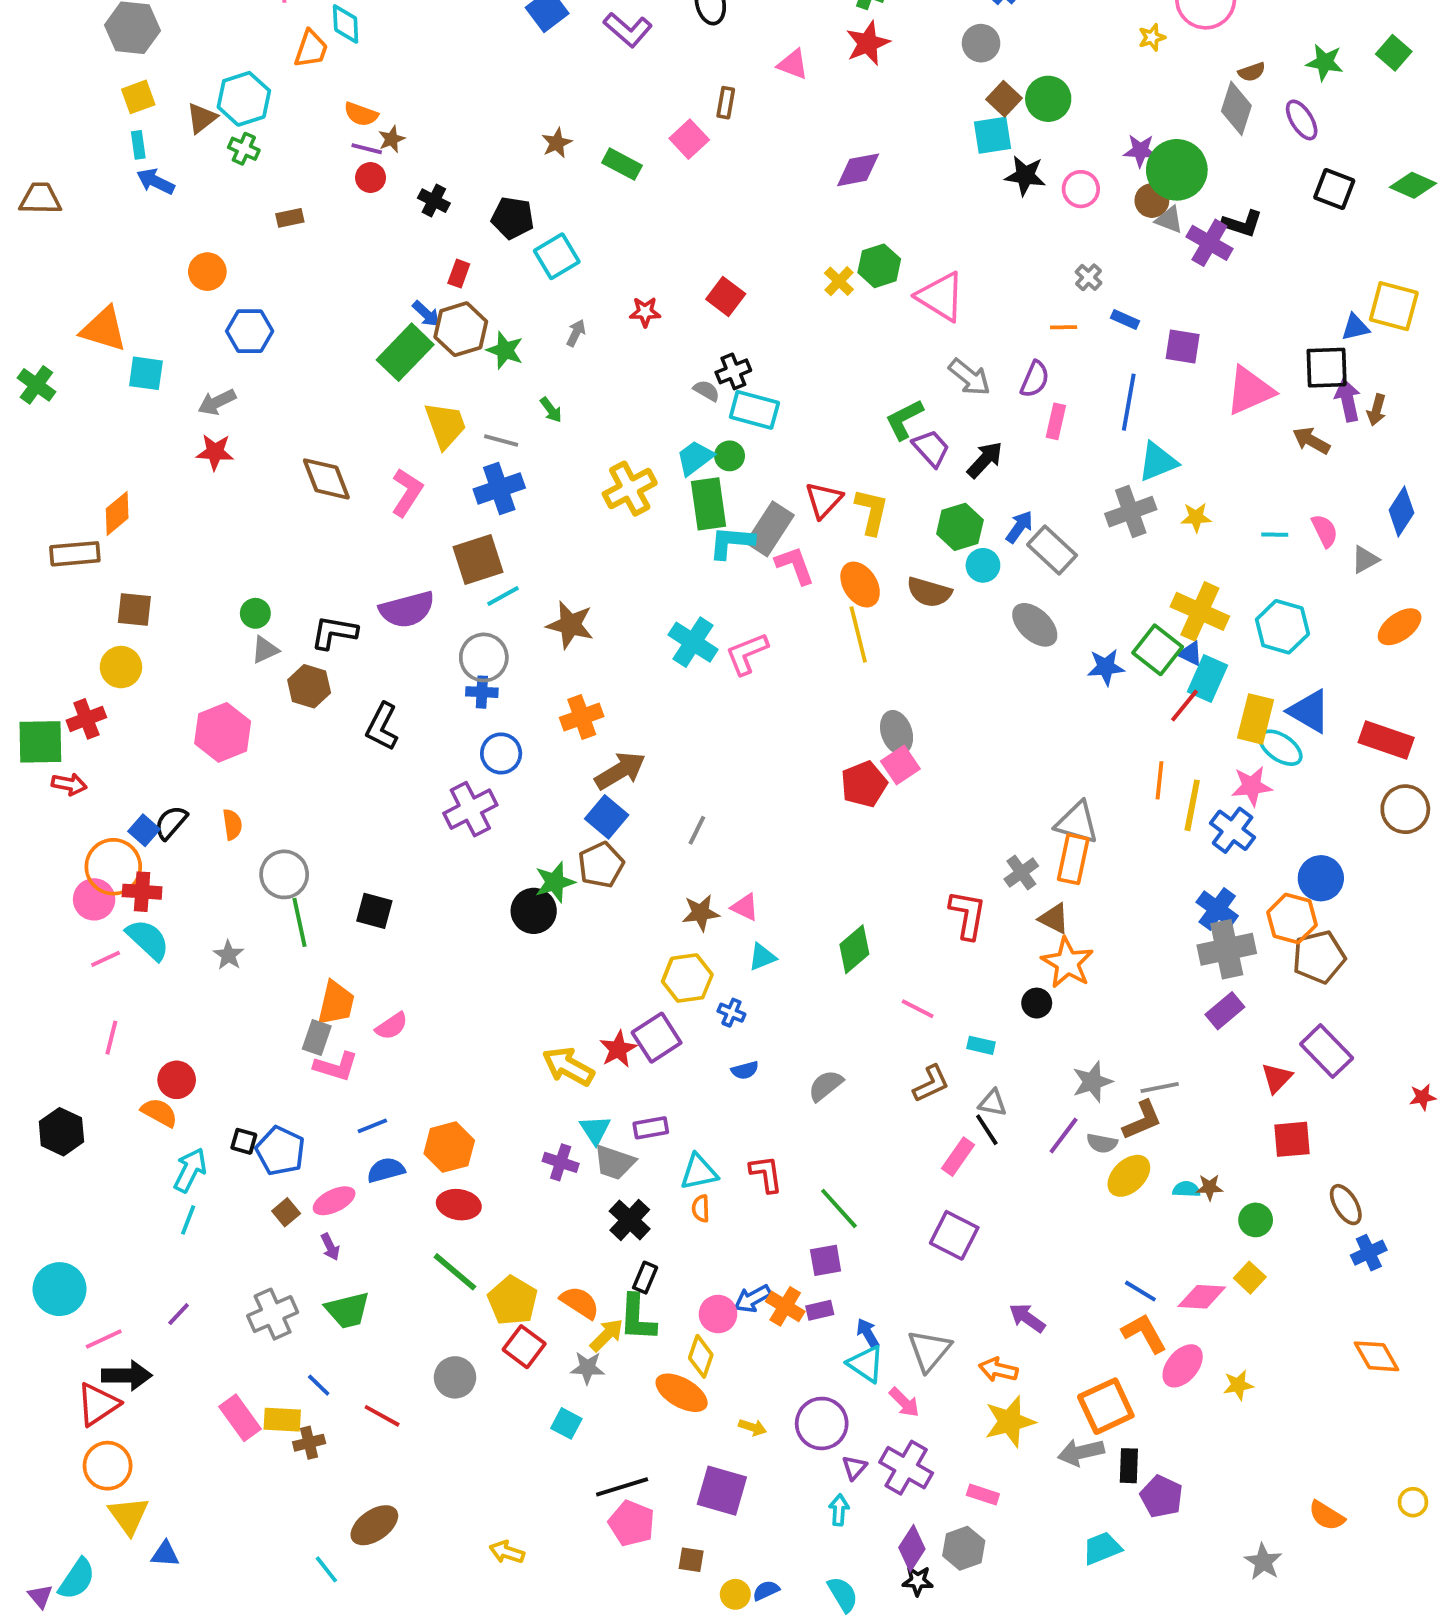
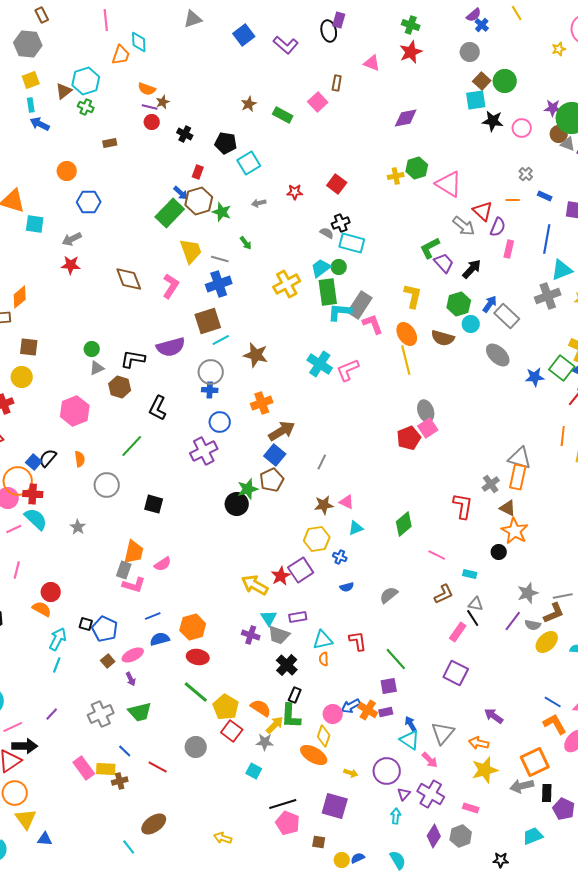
yellow cross: (839, 281) -> (396, 176), turned 35
gray arrow: (576, 333) -> (259, 203), turned -128
red triangle: (824, 500) -> (483, 211), moved, turned -30
green line: (299, 922) -> (132, 446), moved, turned 55
black star: (918, 1581) -> (501, 860), moved

